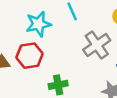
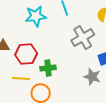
red hexagon: (30, 56) -> (26, 54), moved

